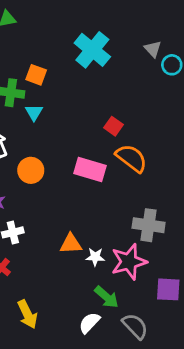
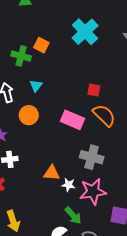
cyan triangle: (34, 112) -> (36, 86), moved
red square: (114, 126) -> (94, 90), turned -32
gray cross: (149, 225) -> (92, 157), moved

